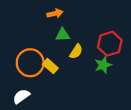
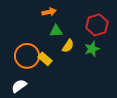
red hexagon: (110, 44) -> (97, 25), moved
green star: (103, 65) -> (92, 49), moved

